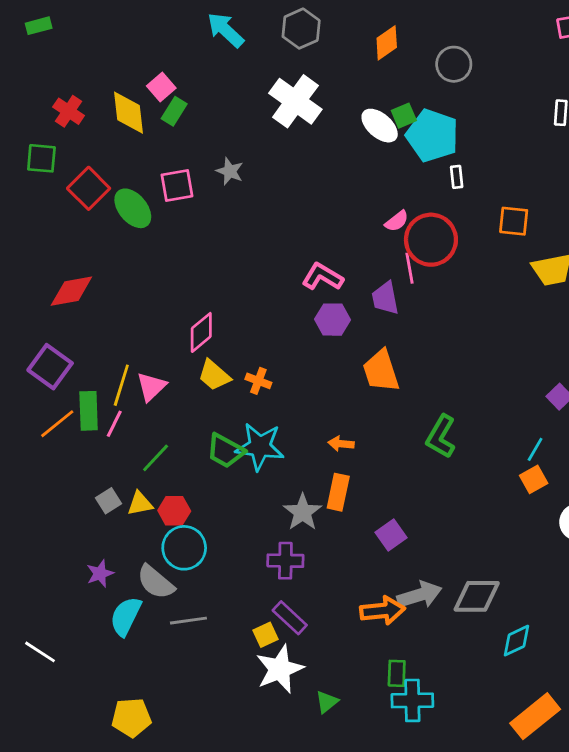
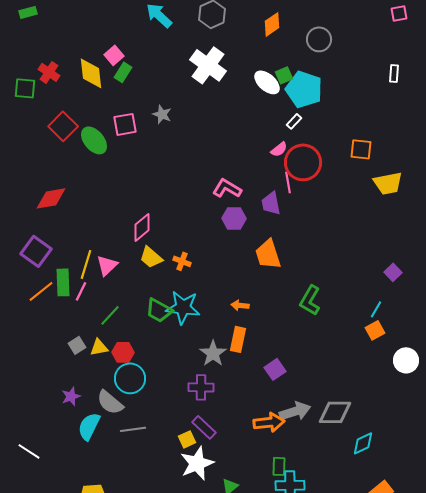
green square: (41, 158) -> (25, 88), moved
white rectangle: (457, 177) -> (294, 121), moved, turned 49

